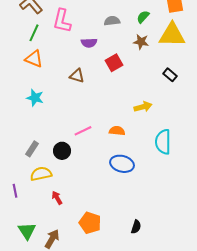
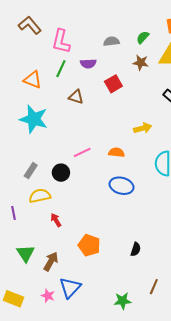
green line: (34, 33) -> (61, 69), moved
cyan star: (35, 98) -> (34, 119), size x1.6

